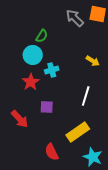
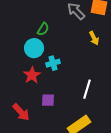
yellow arrow: (93, 61) -> (94, 38), moved, turned 32

